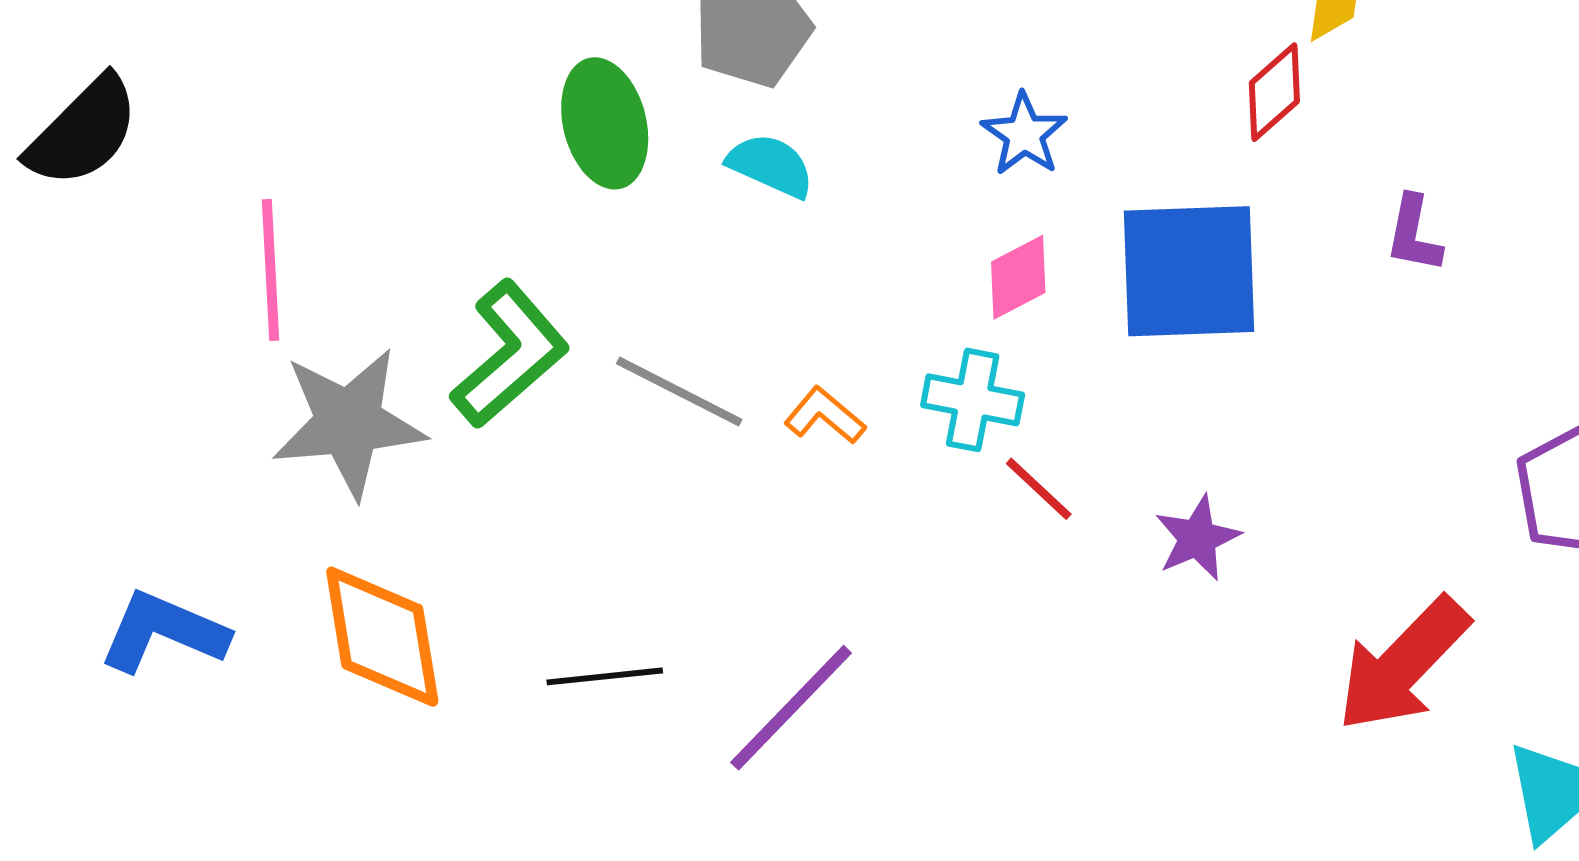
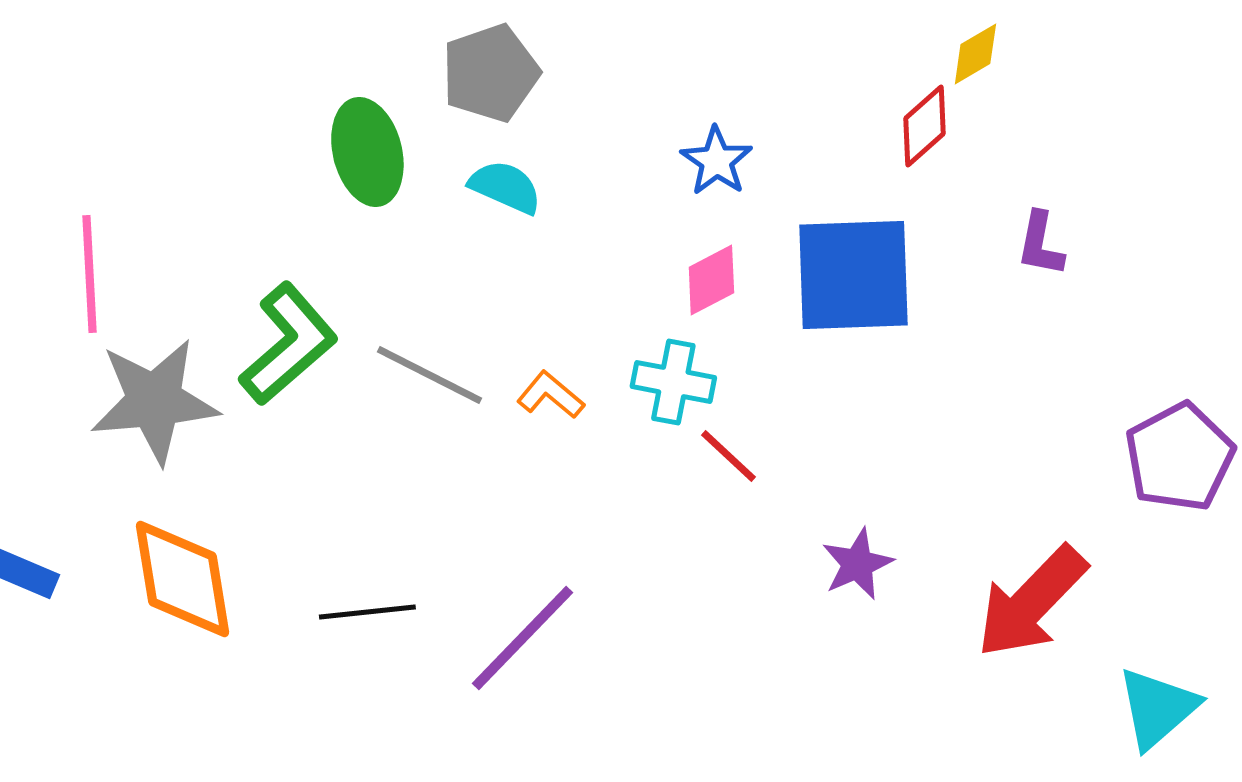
purple star: (1197, 538) -> (857, 564), moved

